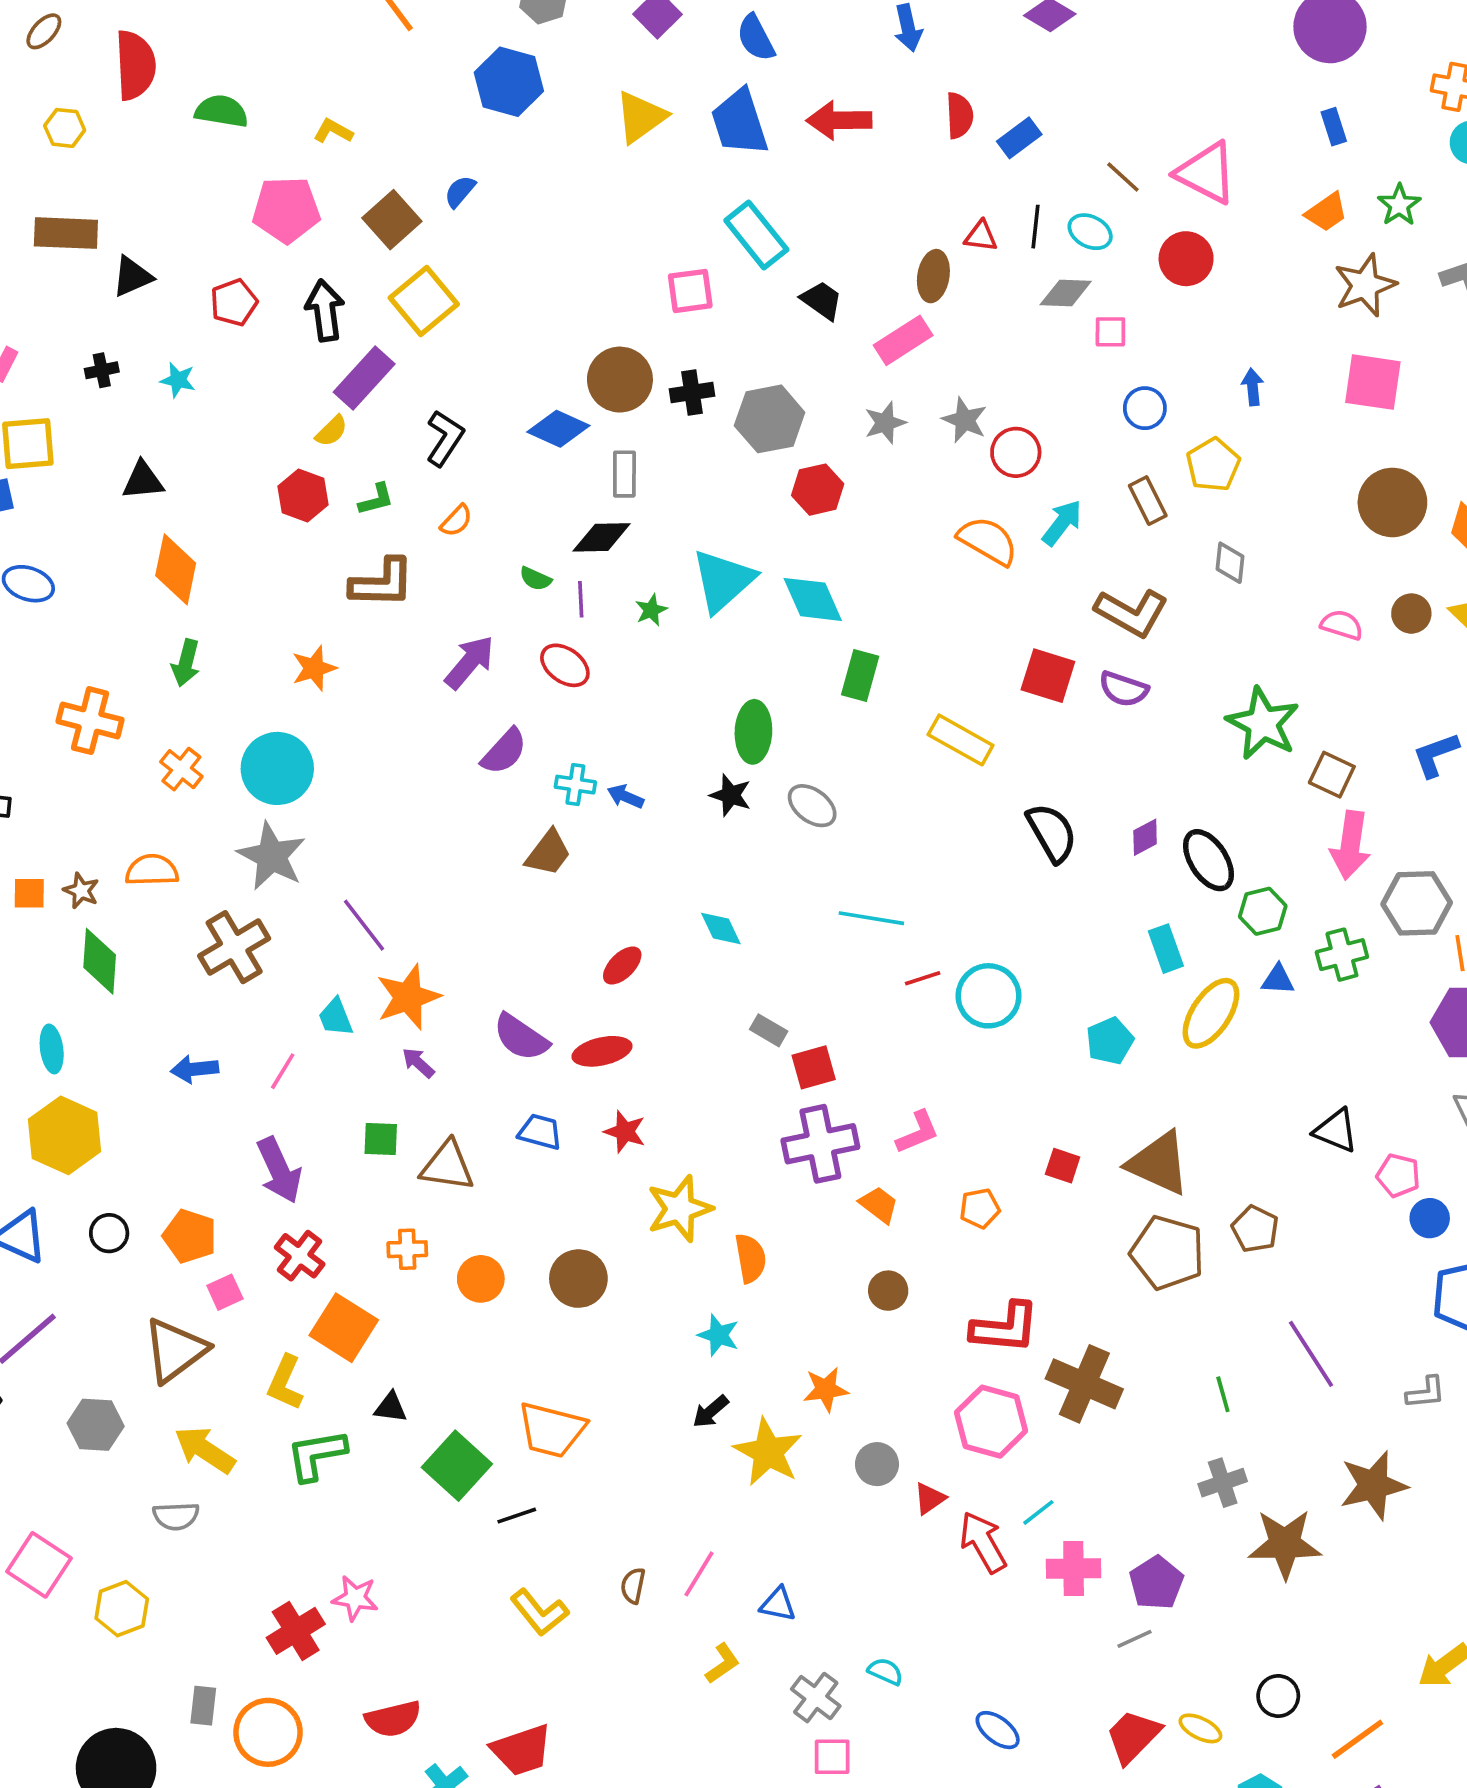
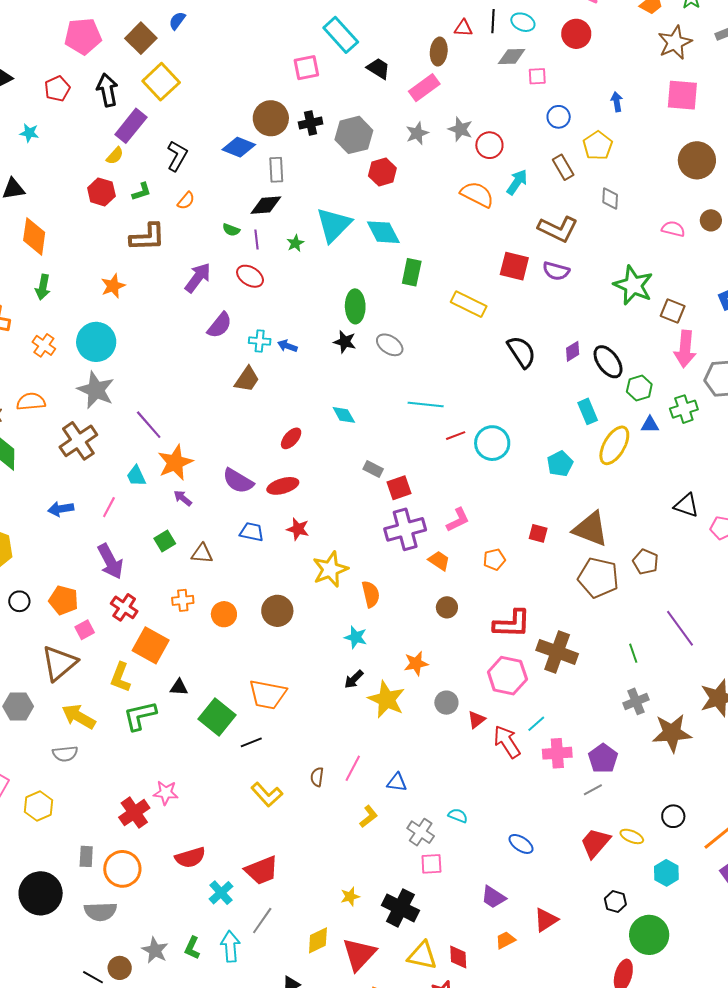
green square: (381, 1139) -> (165, 541), turned -30
brown triangle: (447, 1166) -> (202, 554), size x0.7

